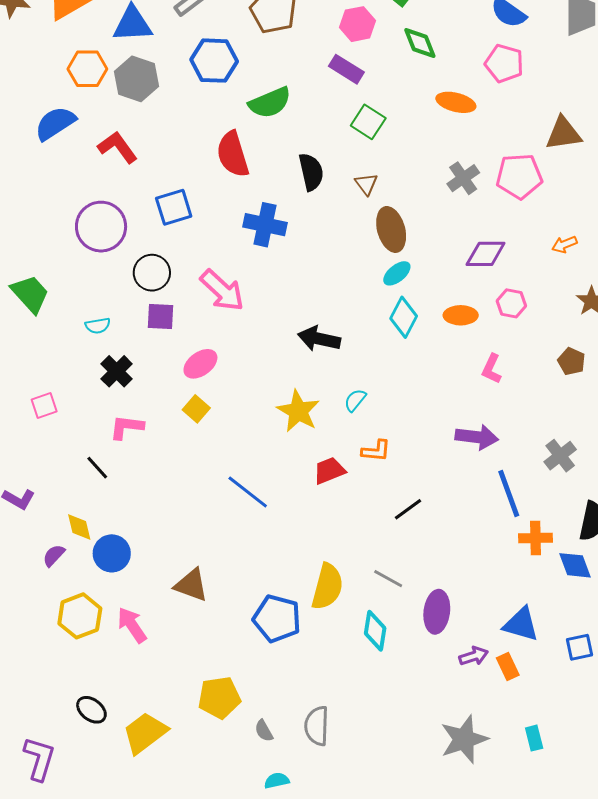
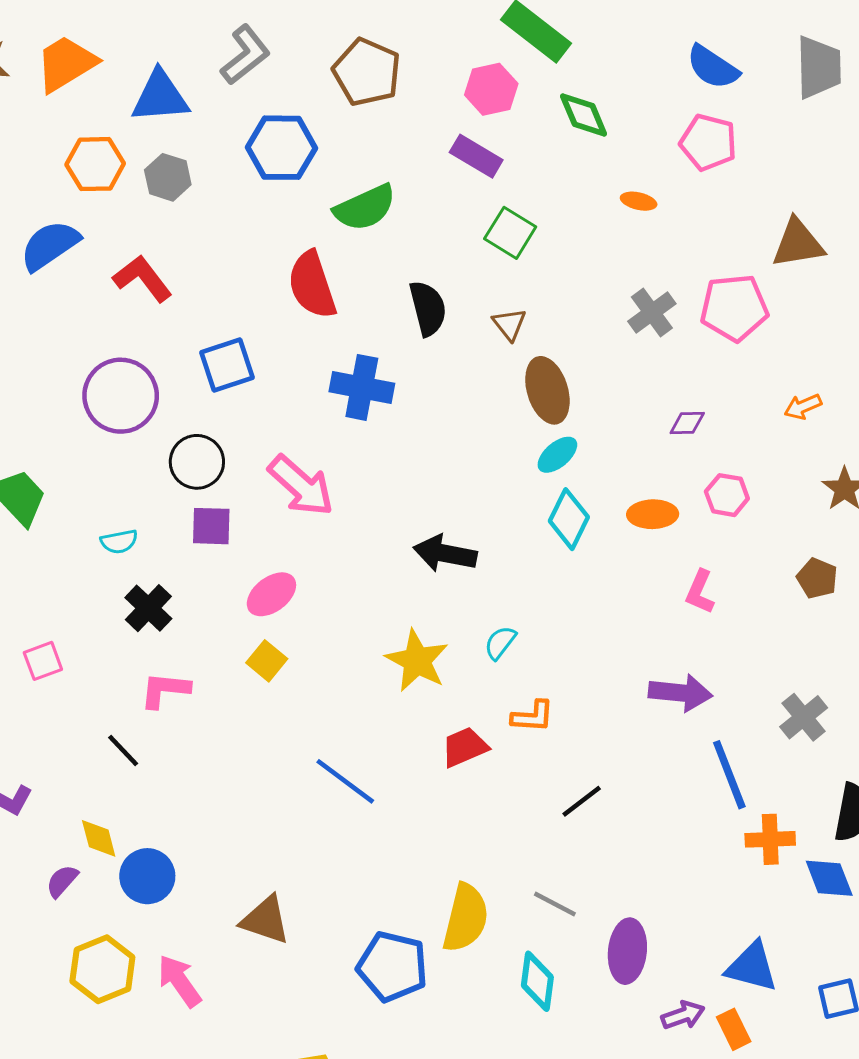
gray hexagon: (136, 79) -> (168, 177), size x0.7
orange ellipse: (456, 102) -> (639, 201), size x0.6
purple diamond: (486, 254) -> (687, 423), size x0.6

